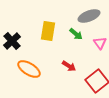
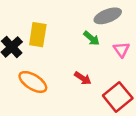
yellow rectangle: (48, 31) -> (38, 35), moved

